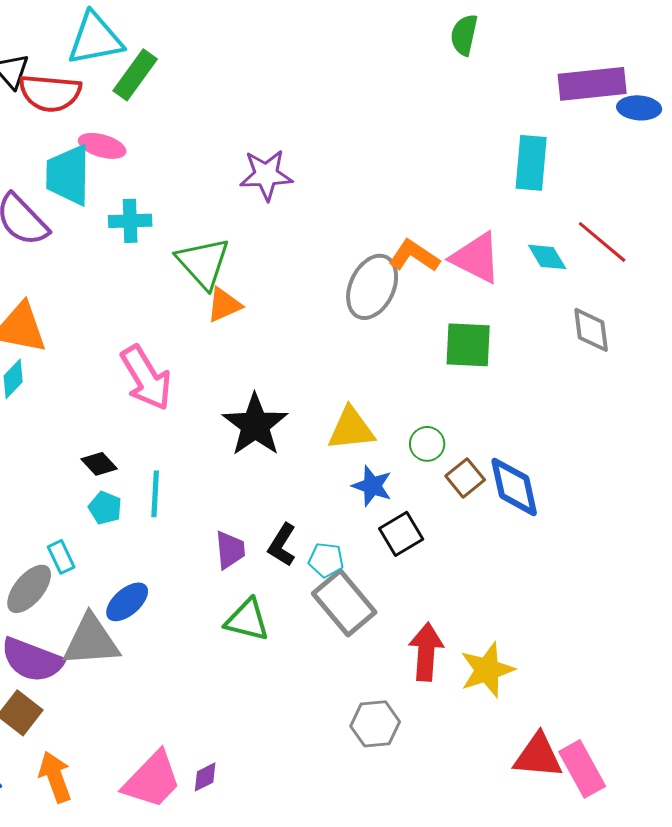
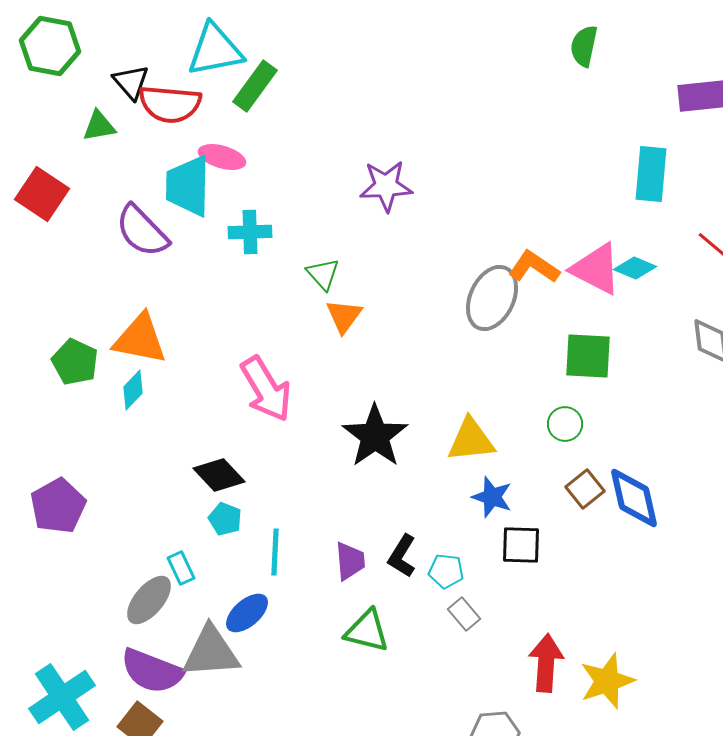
cyan diamond: (547, 257) -> (635, 268), moved, turned -36
green triangle: (203, 263) -> (323, 274), size x0.6
orange triangle: (224, 305) -> (344, 316), turned -30
green circle: (427, 444) -> (565, 424), moved
black diamond: (99, 464) -> (219, 475), size x1.4
cyan line: (155, 494) -> (275, 552), moved
black square: (401, 534) -> (521, 545), turned 33
gray rectangle: (344, 603) -> (464, 614), size x0.5

